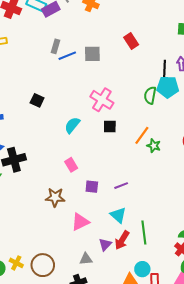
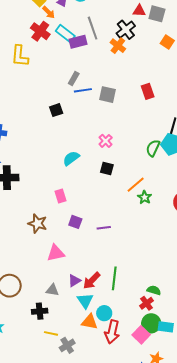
black square: (37, 100) -> (56, 110), moved, turned 32
pink cross: (102, 100) -> (106, 141), size x0.6
cyan triangle: (118, 215) -> (85, 301), moved

